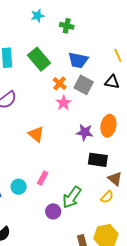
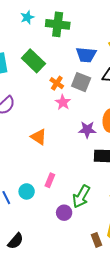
green cross: (67, 26) -> (58, 24), size x1.6
blue trapezoid: (78, 60) -> (86, 55), moved

